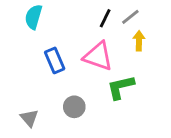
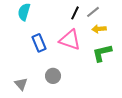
yellow arrow: (139, 41) -> (99, 29), turned -96
green L-shape: (121, 87) -> (102, 53), moved

